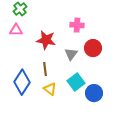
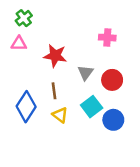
pink cross: (77, 25) -> (107, 38), moved
red circle: (93, 48) -> (112, 80), moved

